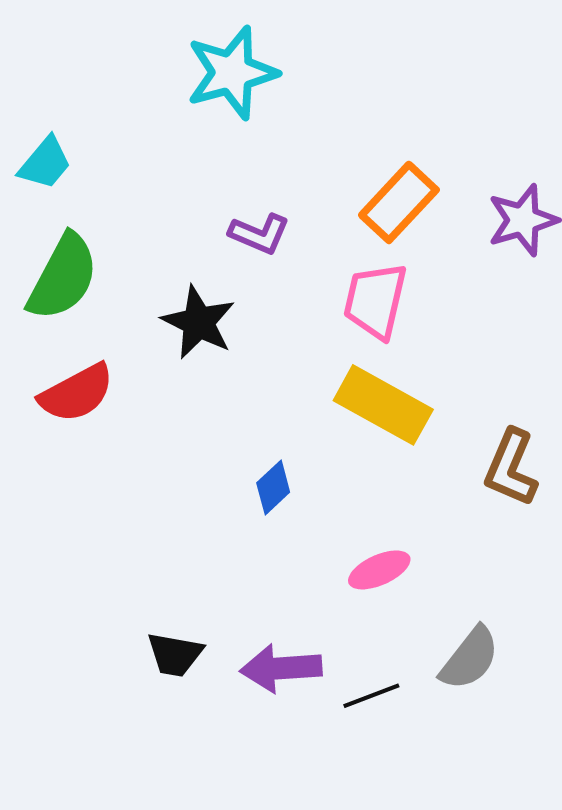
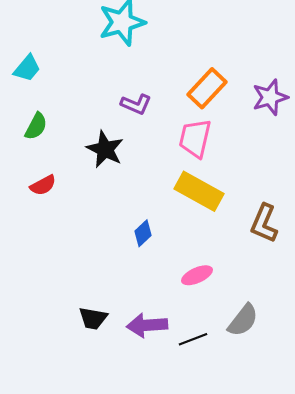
green semicircle: (63, 277) -> (36, 126), size x0.6
red semicircle: (77, 393) -> (43, 185), size x0.7

